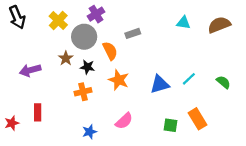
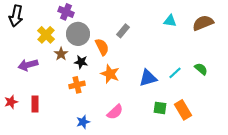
purple cross: (96, 14) -> (66, 12), moved, turned -35
black arrow: (17, 17) -> (16, 16), turned 35
yellow cross: (58, 21) -> (46, 35), moved
gray rectangle: (133, 33) -> (123, 31), turned -32
green semicircle: (223, 82) -> (201, 69), moved
red star: (12, 123) -> (11, 102), moved
green square: (171, 125) -> (160, 108), moved

